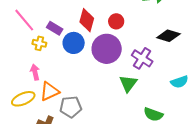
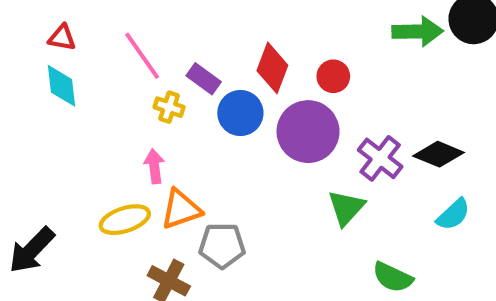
black diamond: (168, 36) -> (439, 154), moved
cyan semicircle: (179, 82) -> (453, 214), turned -30

